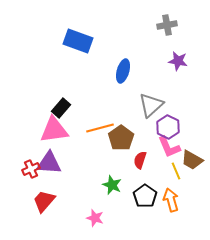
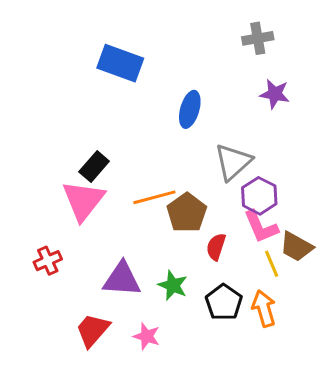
pink triangle: (54, 130) -> (83, 200), turned -44
purple triangle: (49, 163) -> (122, 279), moved
red trapezoid: (44, 201) -> (93, 330), moved

